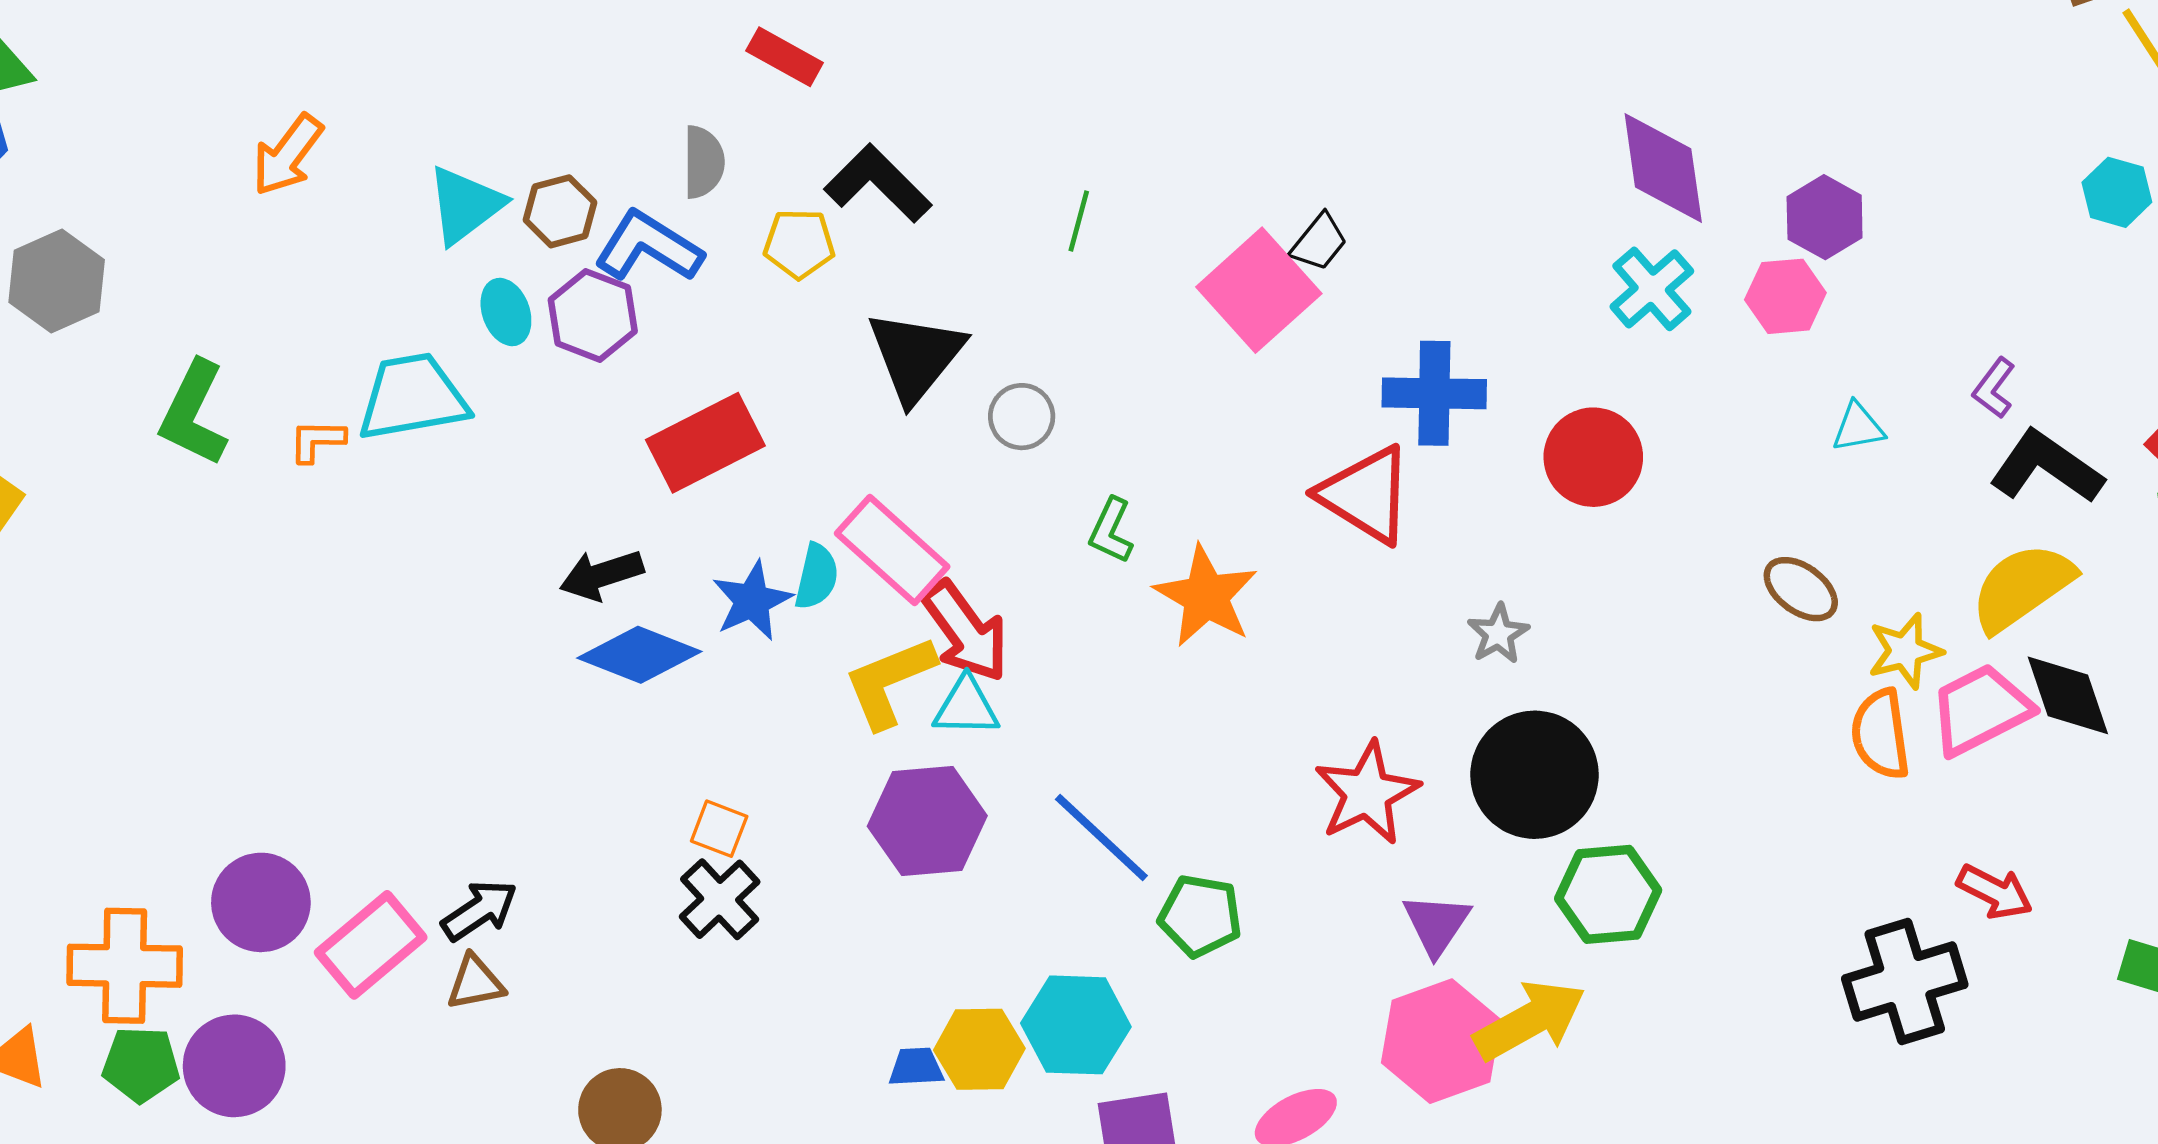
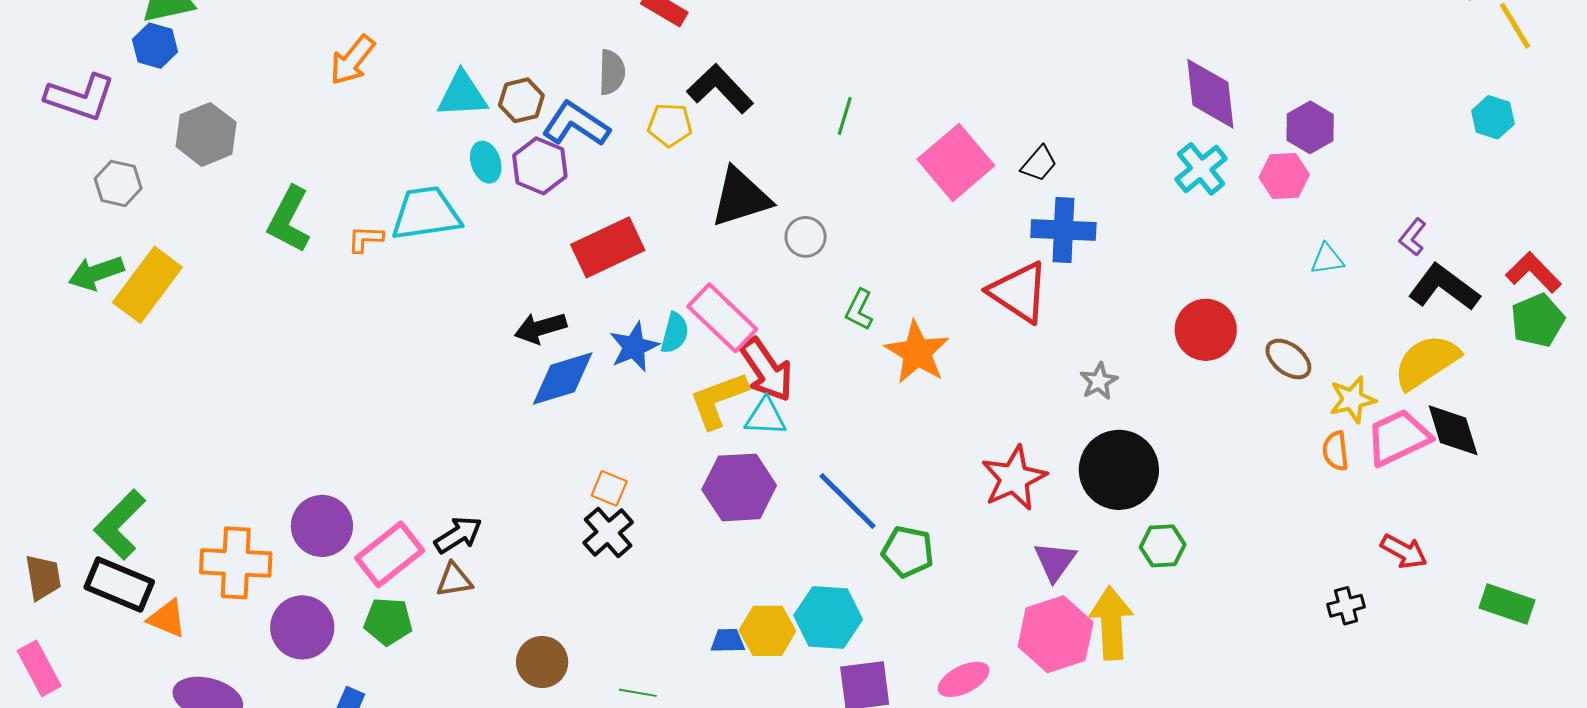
cyan triangle: (465, 205) -> (462, 95), turned 32
black trapezoid: (1319, 242) -> (1039, 164), moved
black triangle: (916, 356) -> (741, 197), turned 32
red circle: (1593, 457) -> (1206, 330), moved
blue diamond: (639, 655) -> (563, 378), turned -40
orange semicircle: (1881, 734) -> (1336, 451), size x0.7
green hexagon: (1608, 894) -> (1163, 546), size x0.7
black cross: (1905, 982) -> (1346, 606), size x0.5
yellow arrow: (1530, 1020) -> (1111, 623), turned -66
green pentagon: (141, 1064) -> (388, 621), moved

